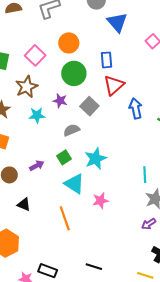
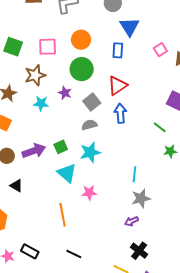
pink square: (35, 55) -> (48, 47), turned 36
blue rectangle: (106, 60) -> (118, 50), moved
blue arrow: (136, 108) -> (120, 113), moved
gray semicircle: (71, 130) -> (89, 125), moved
purple arrow: (37, 166) -> (34, 151), size x1.6
orange line: (65, 218) -> (63, 215), moved

